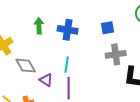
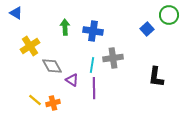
blue square: (107, 28) -> (147, 29), moved, turned -32
gray cross: (116, 54) -> (113, 58), moved

